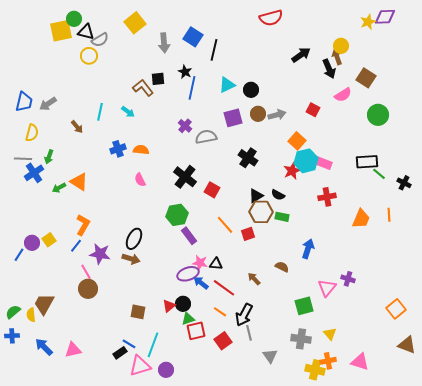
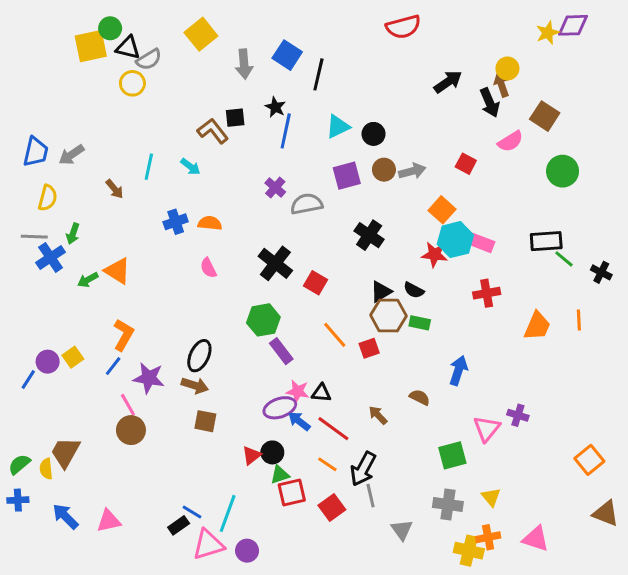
red star: (292, 171) -> (435, 254), turned 30
brown square: (138, 312) -> (205, 421), moved

